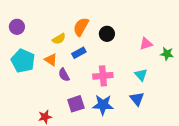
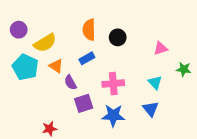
orange semicircle: (81, 27) -> (89, 30), turned -30
yellow semicircle: (59, 39) -> (45, 43), moved, size x1.5
green star: (167, 54) -> (184, 69), moved
purple square: (76, 104) -> (84, 103), moved

